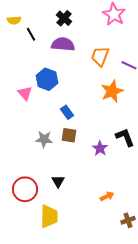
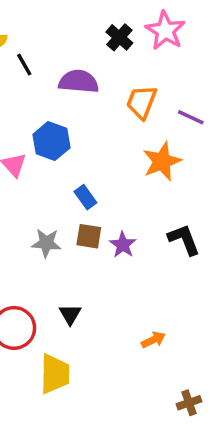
black cross: (64, 18) -> (119, 37), moved
purple star: (100, 148) -> (123, 245), moved
brown cross: (128, 220) -> (189, 403), moved

